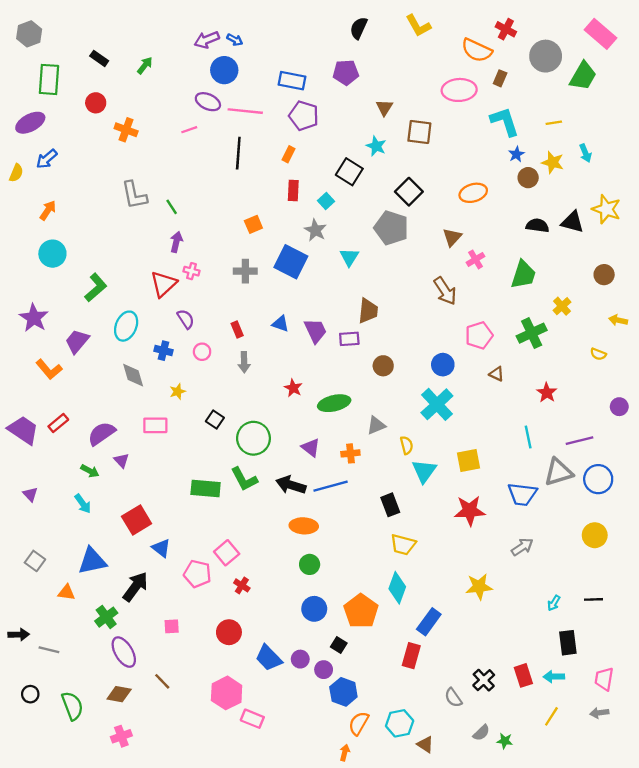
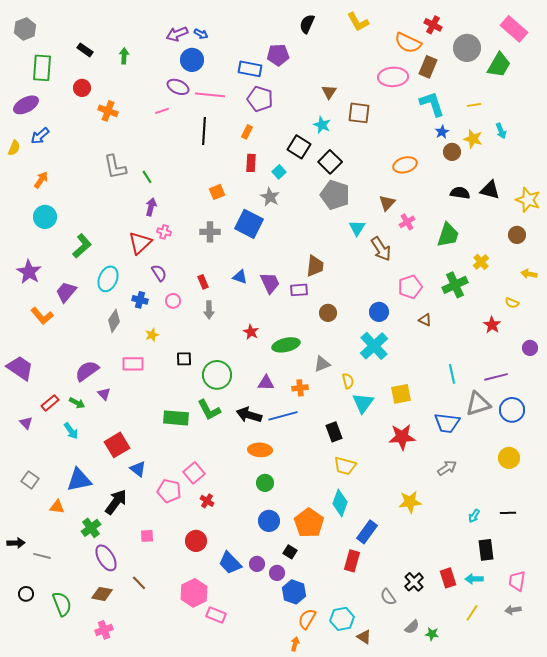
green arrow: (145, 65) -> (124, 56), turned -35
purple pentagon: (346, 72) -> (278, 55), moved
brown rectangle: (500, 78) -> (428, 67), size x1.5
black square: (409, 192) -> (330, 162), moved
yellow star: (606, 209) -> (528, 200), moved
cyan triangle: (349, 257) -> (357, 228), moved
gray diamond: (133, 375) -> (114, 321), turned 50
red star: (547, 393) -> (492, 325), moved
black square: (215, 420) -> (184, 359), turned -35
red rectangle: (58, 423) -> (50, 403), moved
purple triangle: (311, 448) -> (266, 383), turned -36

